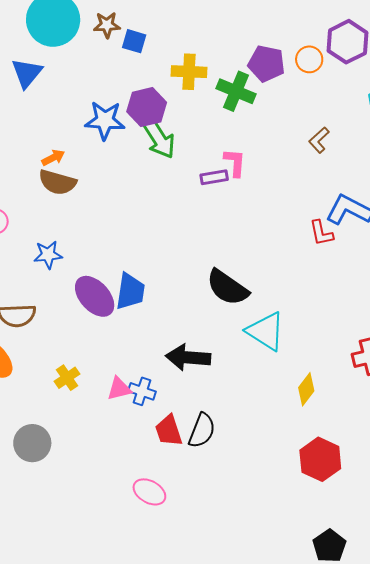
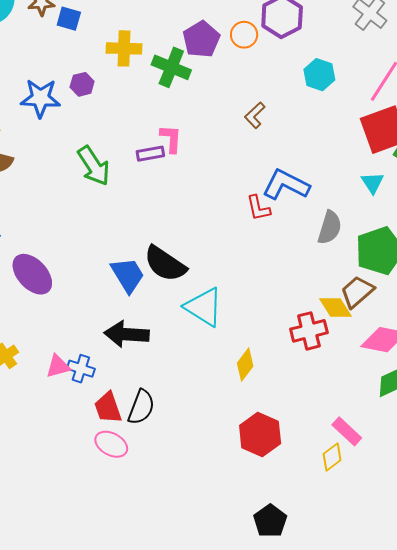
purple pentagon: (266, 64) -> (201, 39), turned 30
purple hexagon: (147, 107) -> (82, 84), size x0.6
green arrow: (159, 139) -> (94, 166), moved
blue trapezoid: (130, 291) -> (128, 275), moved, turned -39
pink ellipse: (149, 492) -> (111, 444), moved

